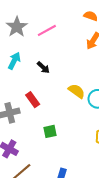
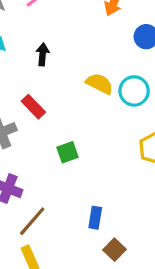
black arrow: (43, 67) -> (43, 54), turned -120

